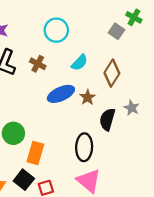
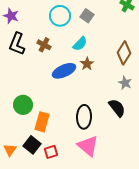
gray square: (117, 31) -> (87, 16), moved
brown diamond: (112, 73) -> (124, 53), moved
brown star: (88, 97) -> (87, 64), moved
black semicircle: (107, 119) -> (117, 108), moved, turned 126

